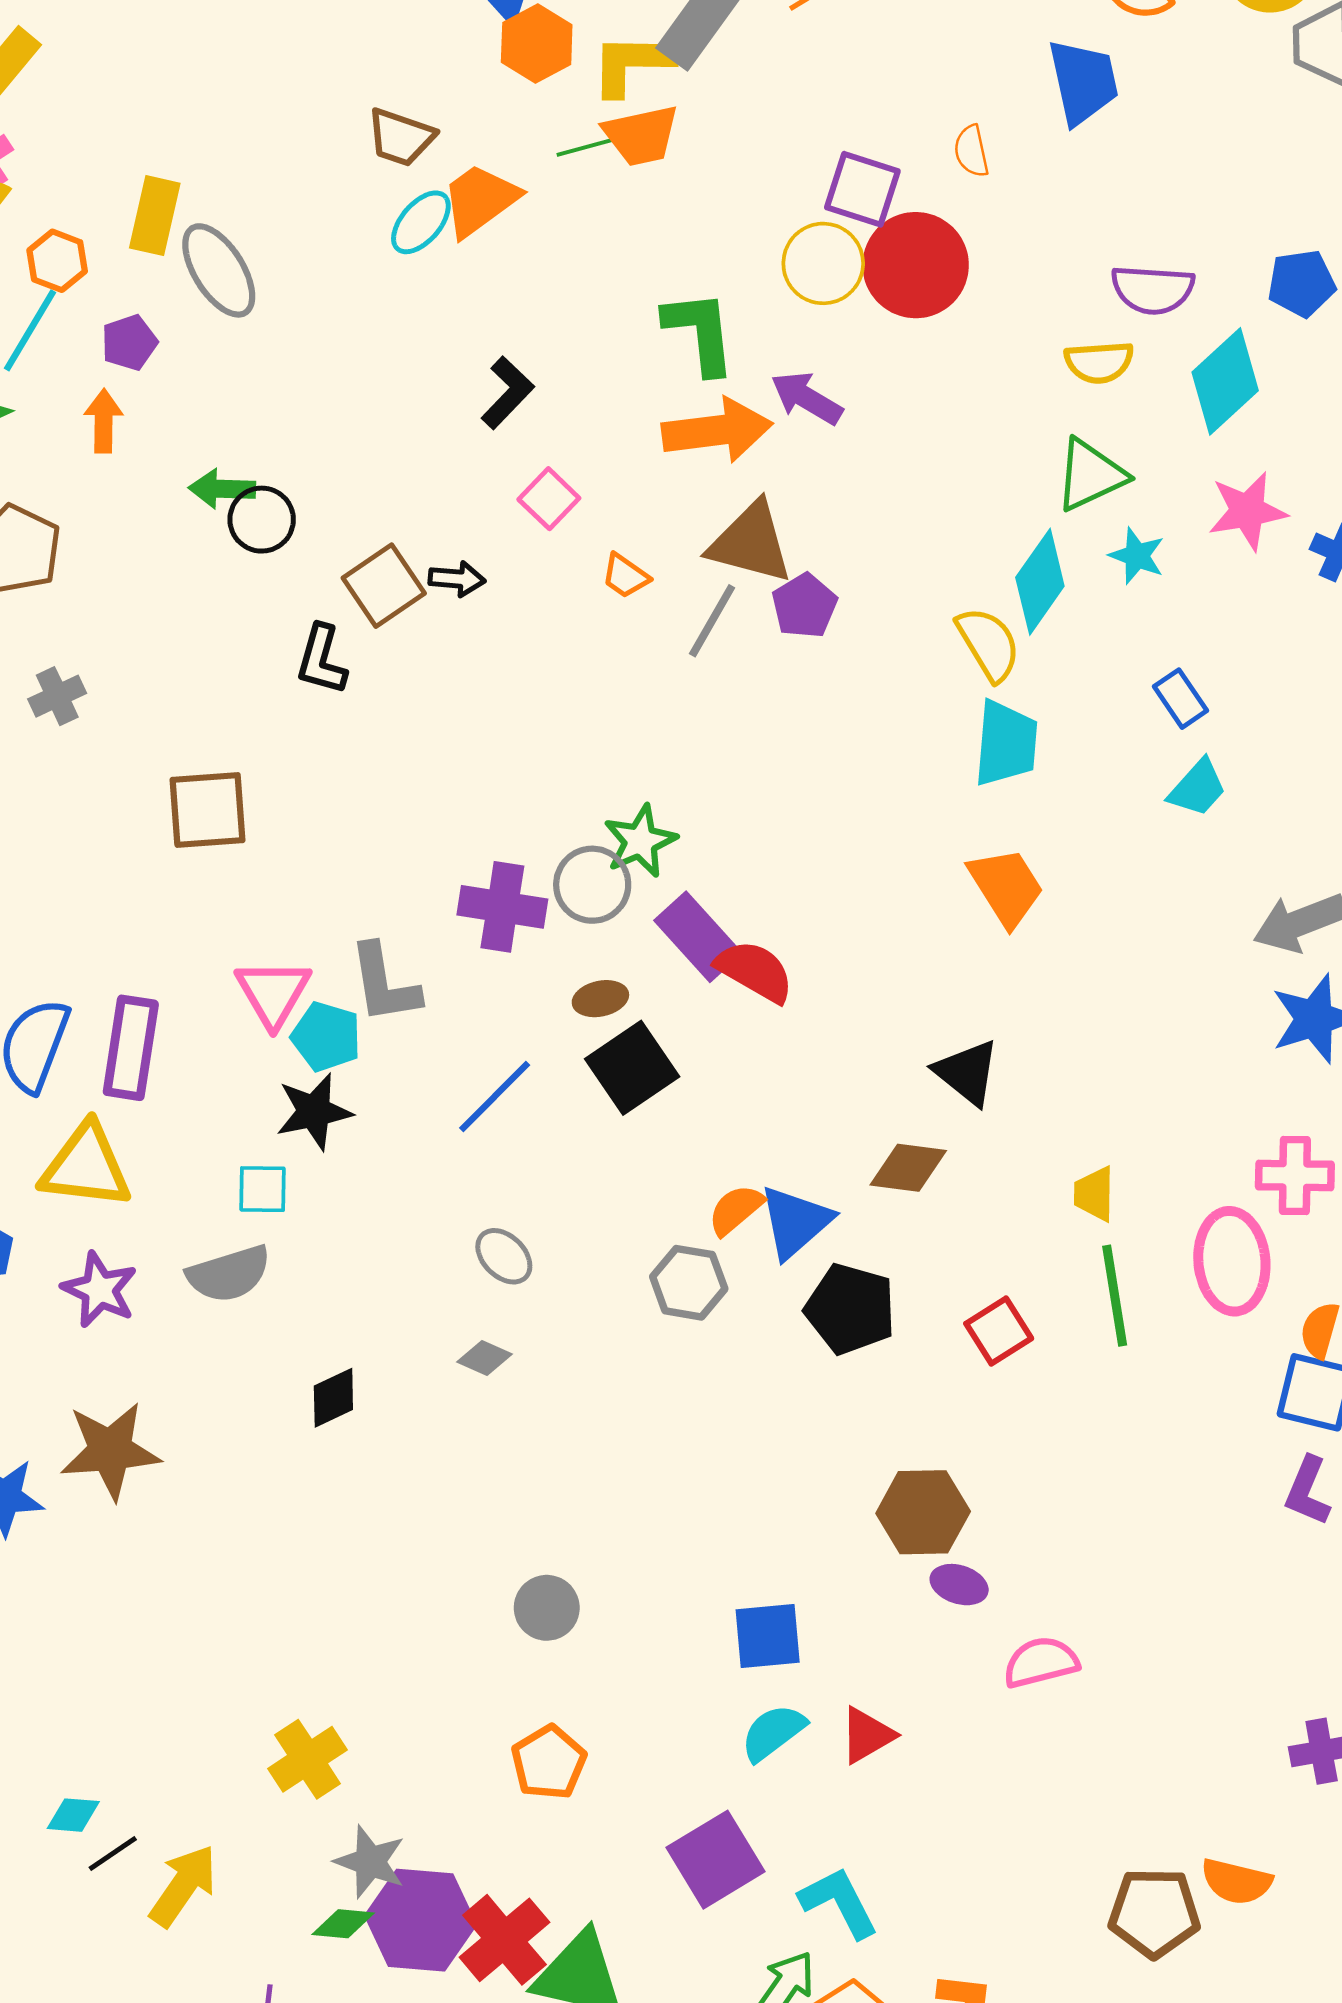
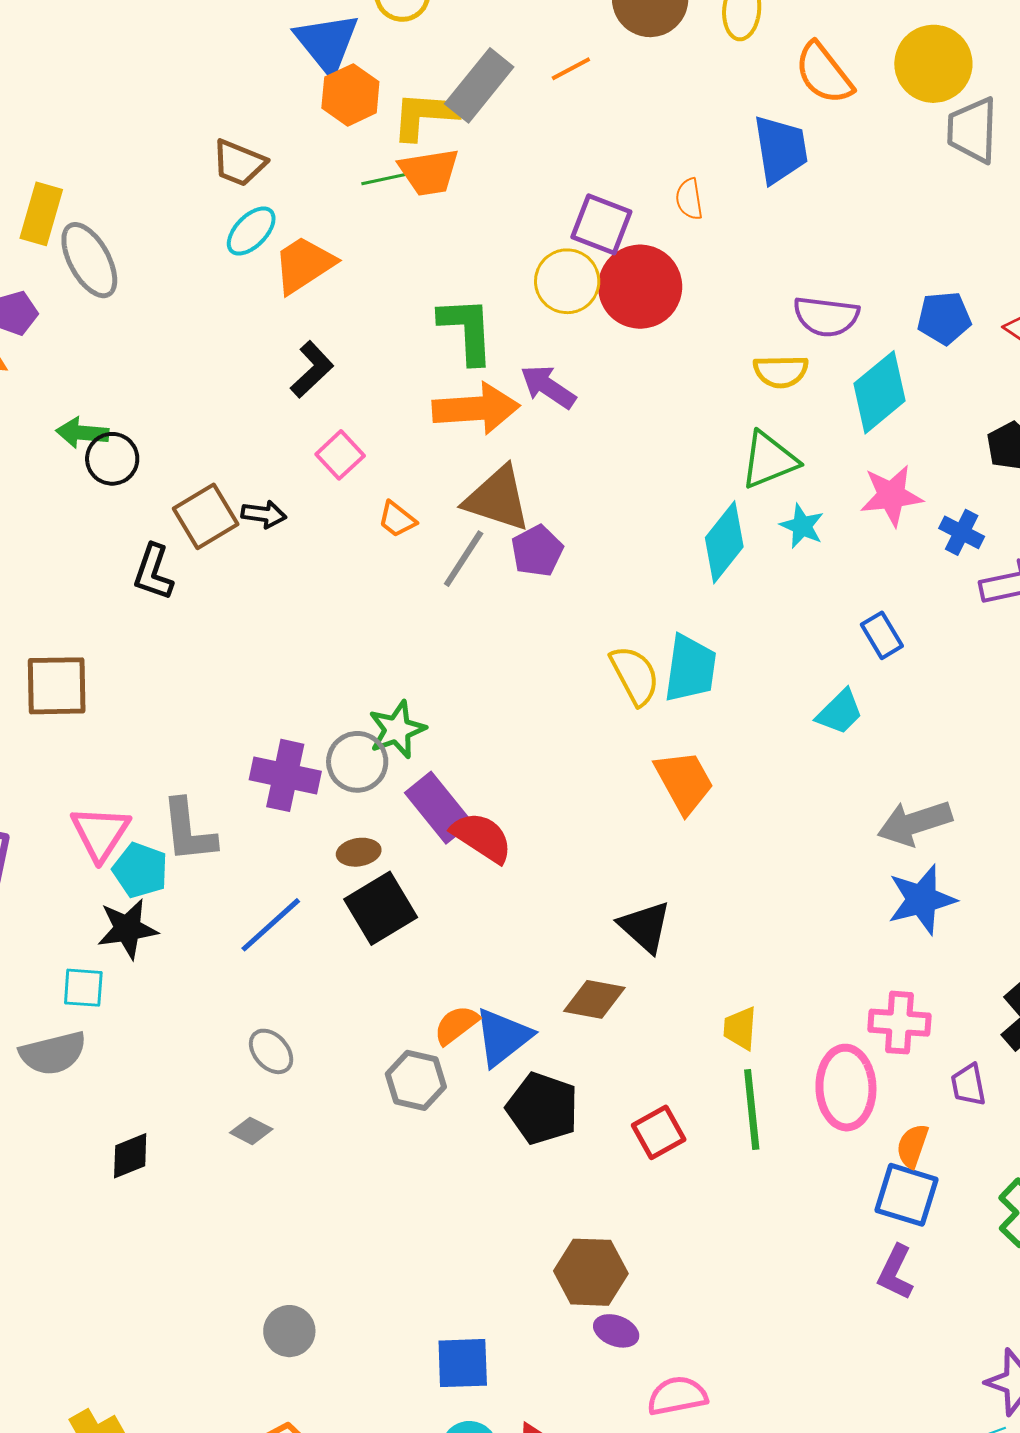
orange trapezoid: (480, 200) -> (304, 265), moved
yellow semicircle: (989, 644) -> (635, 675), moved
blue rectangle: (1180, 699) -> (882, 635), moved

